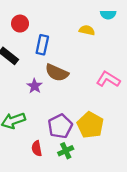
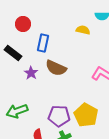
purple star: (35, 86) -> (31, 73), moved
purple pentagon: (60, 126) -> (59, 116), turned 30

